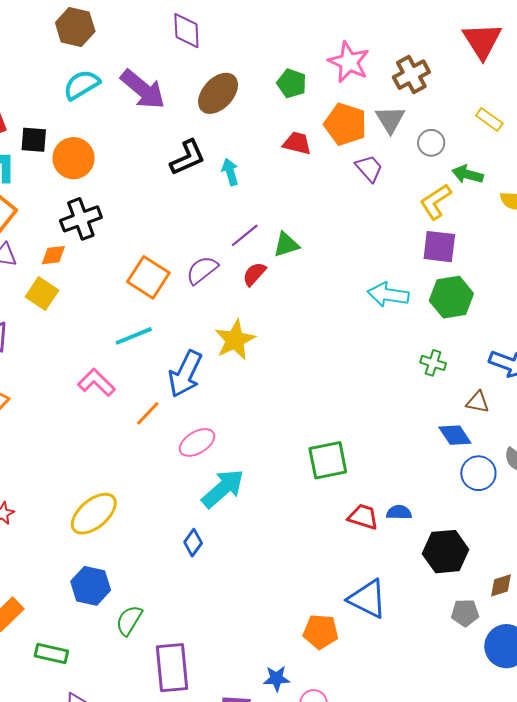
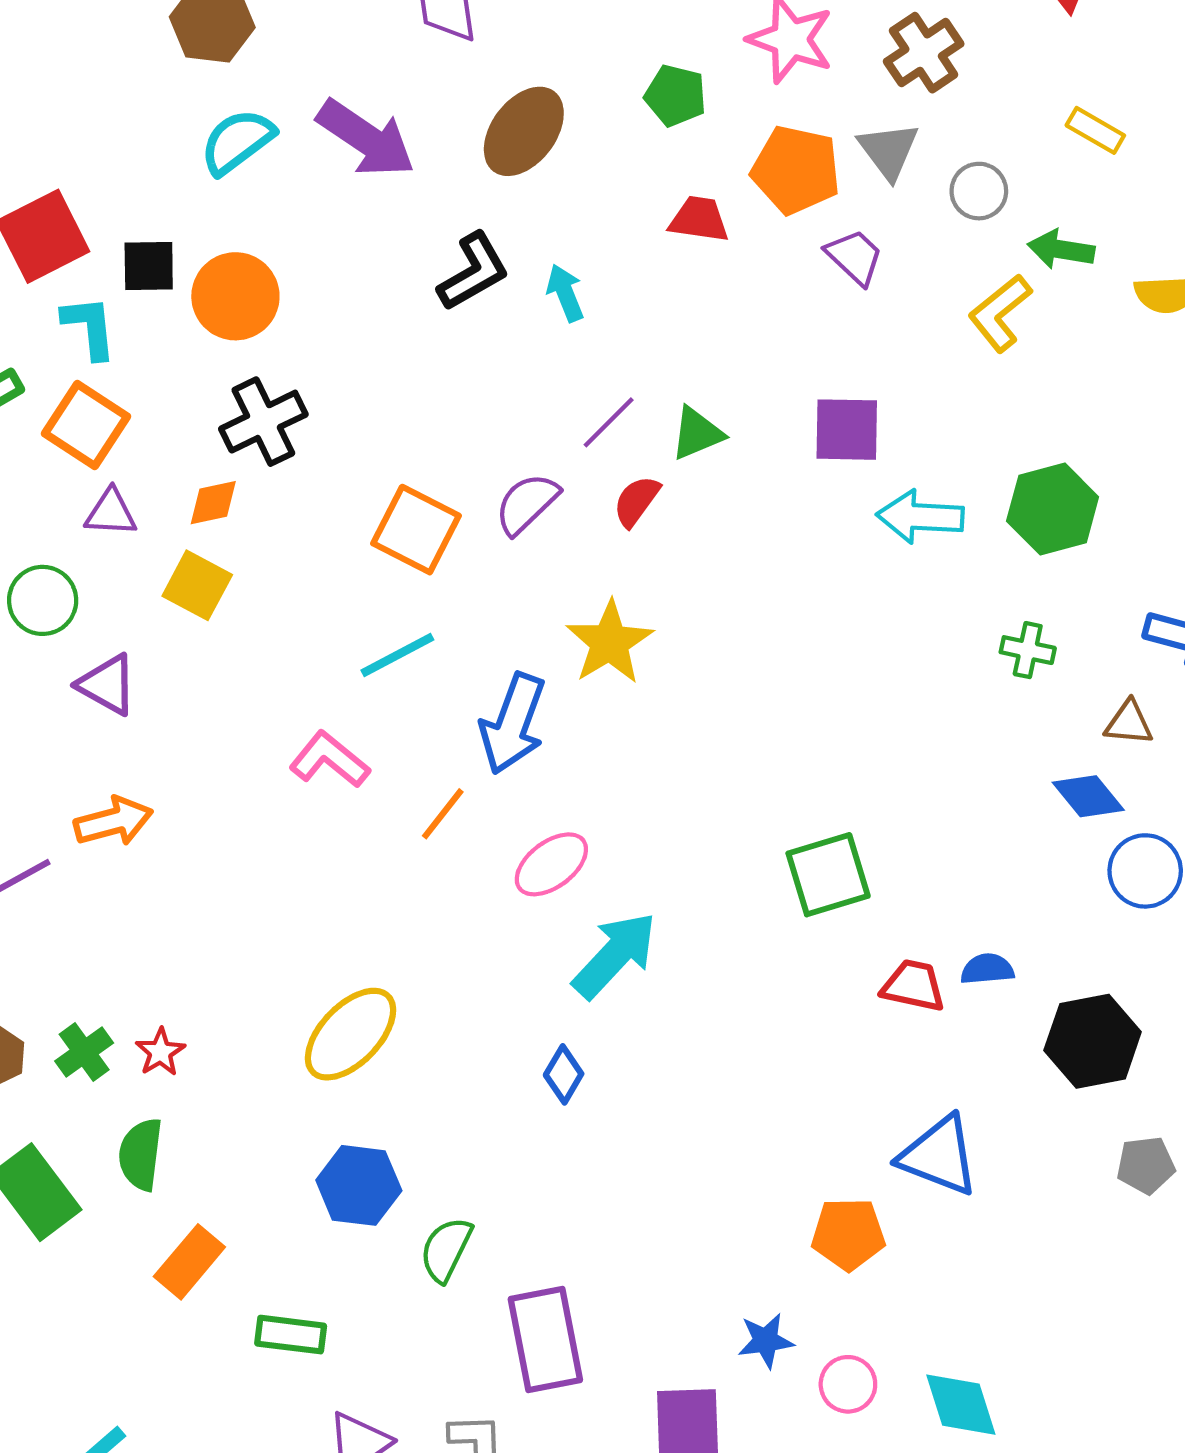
purple square: (439, 247) -> (847, 430), moved

